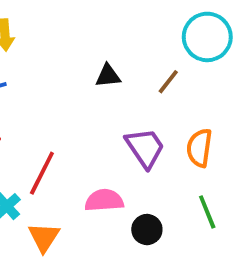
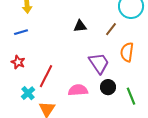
orange semicircle: (199, 148) -> (127, 52), moved
black circle: (147, 230) -> (108, 87), moved

